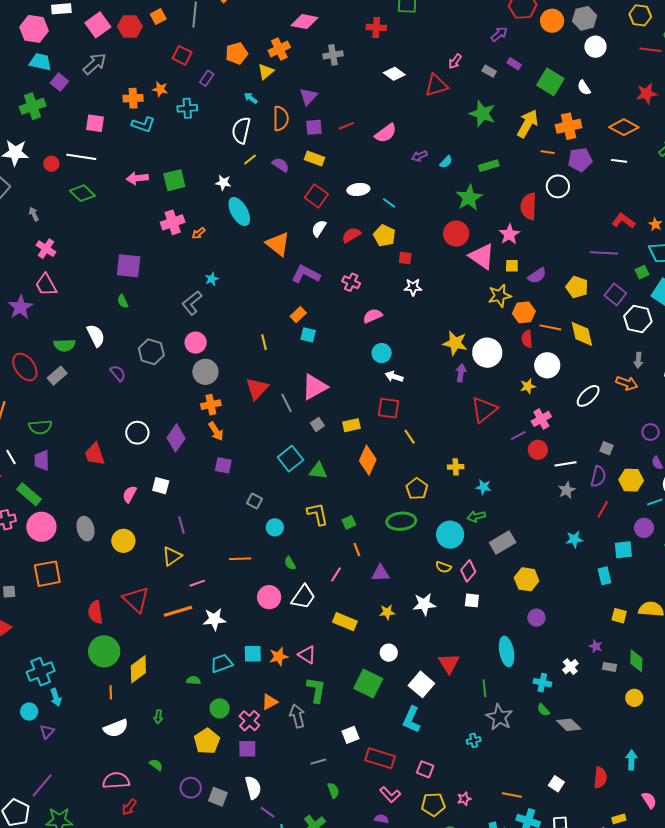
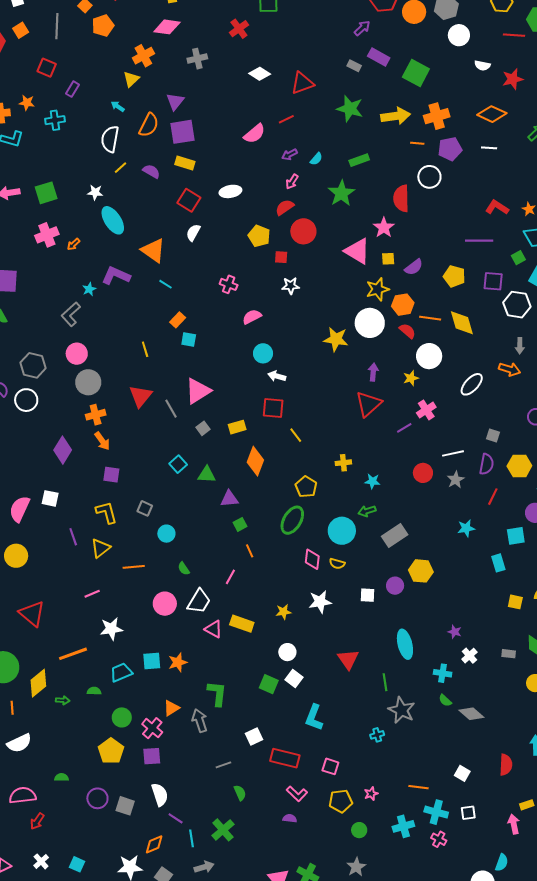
red cross: (376, 27) -> (239, 29), turned -36
orange pentagon: (237, 53) -> (103, 26), moved
pink arrow: (455, 61) -> (292, 182), moved
purple rectangle: (514, 64) -> (379, 57), size x1.5
white semicircle: (584, 88) -> (482, 65), moved, turned -42
orange semicircle: (281, 119) -> (149, 125), turned 30
yellow arrow: (528, 124) -> (396, 116), turned 56
red line: (346, 126) -> (286, 119), moved
purple square: (314, 127) -> (182, 132), size x1.5
cyan line: (389, 203) -> (165, 284), moved
red circle: (456, 233) -> (303, 231), moved
red semicircle: (351, 235) -> (285, 207), moved
purple L-shape: (306, 274) -> (116, 276), moved
purple square: (615, 294) -> (493, 281), turned -30
red semicircle: (527, 339) -> (407, 331), turned 138
white circle: (487, 353) -> (370, 323), moved
purple arrow: (461, 373) -> (373, 372), moved
white circle: (137, 433) -> (26, 400), moved
red circle: (538, 450) -> (423, 473), moved
cyan square: (290, 459) -> (178, 464), size x0.7
pink semicircle: (130, 494) -> (20, 509), size x1.5
yellow L-shape: (318, 514) -> (106, 512), moved
green ellipse: (401, 521) -> (292, 520), turned -52
yellow triangle: (172, 556) -> (101, 548), moved
pink diamond: (468, 571) -> (312, 559), moved, turned -30
purple triangle: (380, 573) -> (229, 499), moved
orange line: (178, 611) -> (73, 654), moved
purple circle: (536, 618) -> (395, 586), moved
purple star: (596, 646) -> (455, 632), moved
pink triangle: (307, 655) -> (214, 629), moved
green square: (368, 684) -> (269, 684), size x0.7
white square: (421, 684) -> (294, 678), moved, size x0.7
green arrow: (158, 717) -> (63, 700), moved, turned -88
green semicircle: (156, 765) -> (62, 777), turned -32

